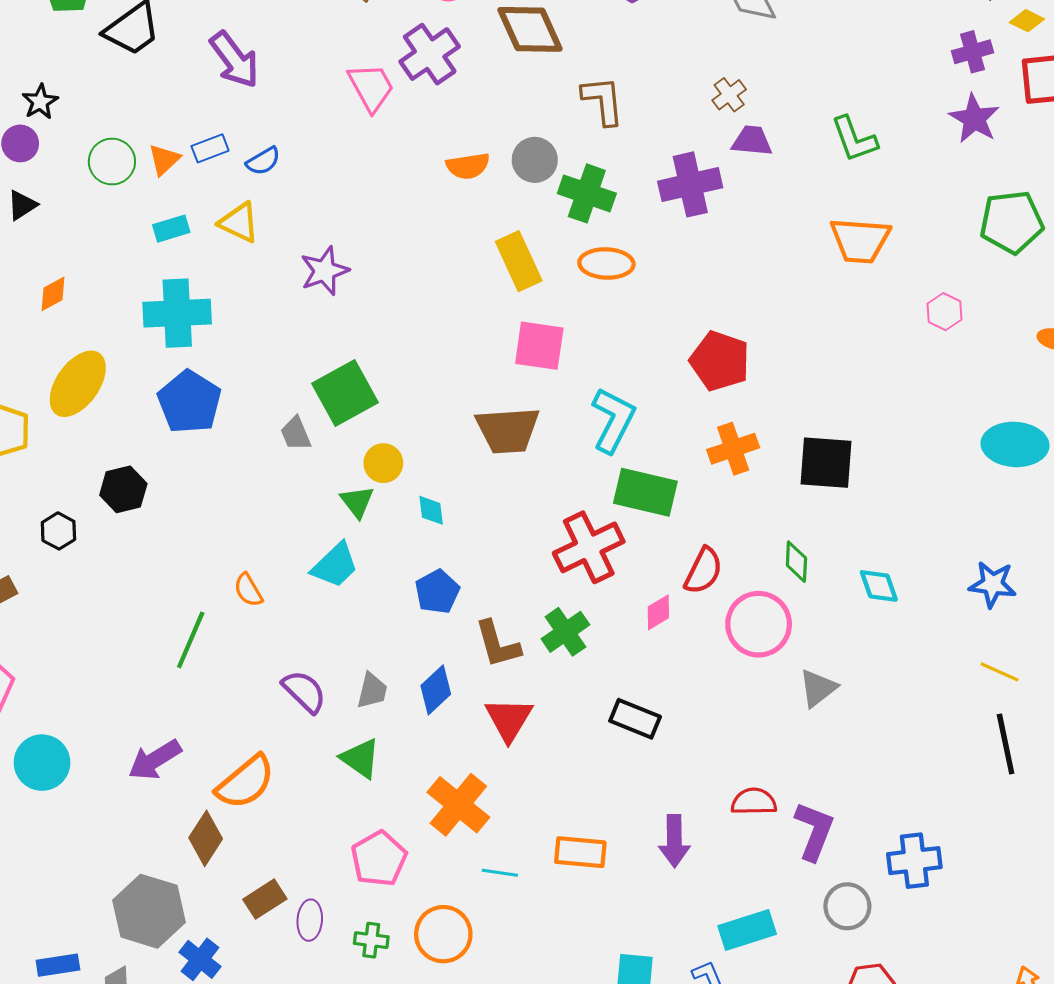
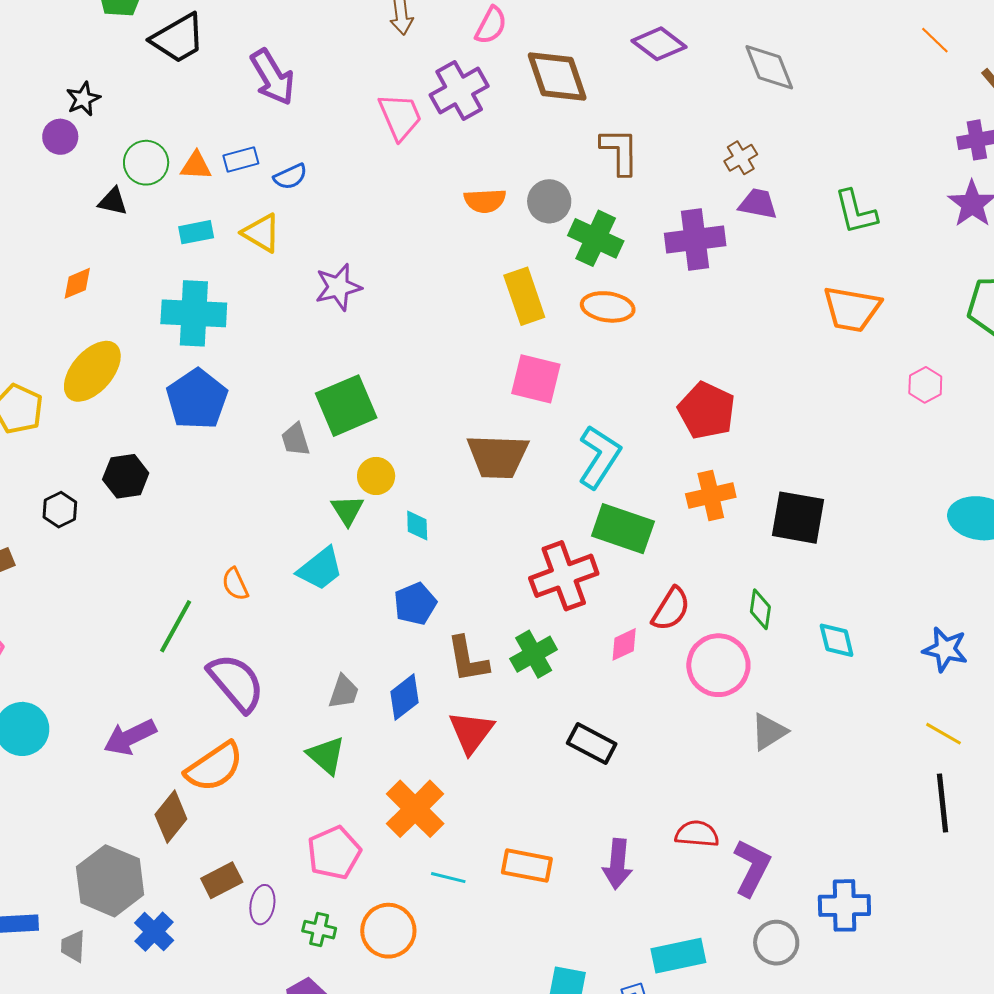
orange triangle: (164, 160) -> (196, 166), turned 40
black triangle: (22, 205) -> (113, 201), moved, turned 40
purple semicircle: (304, 691) -> (236, 683), moved, size x1.4

